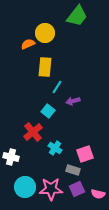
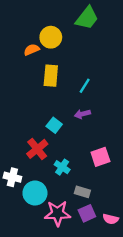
cyan line: (57, 87) -> (85, 86), moved
pink square: (85, 154) -> (100, 157), moved
cyan circle: (25, 187) -> (35, 193), moved

